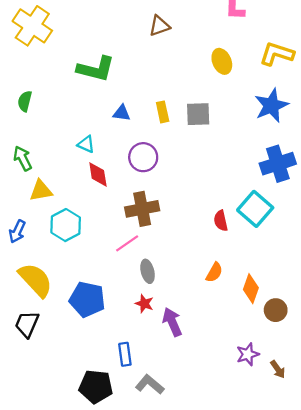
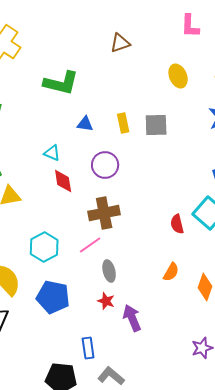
cyan hexagon: (66, 225) -> (44, 247), moved

